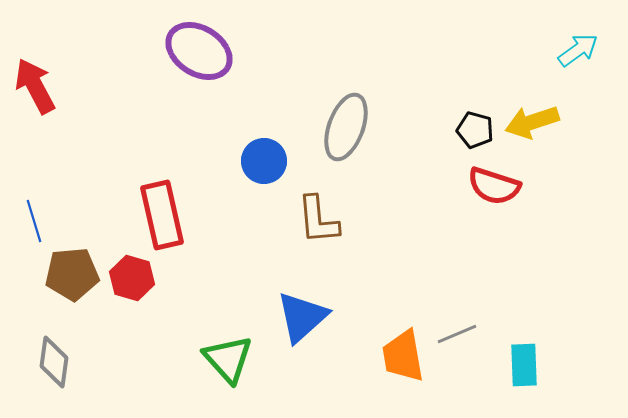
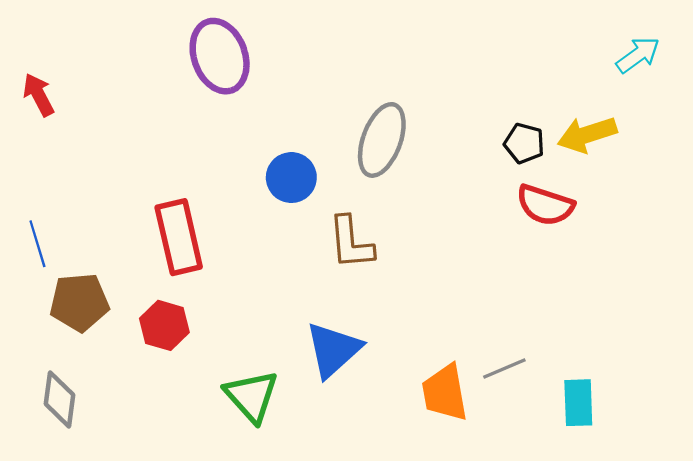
purple ellipse: (199, 51) -> (220, 56), turned 38
red arrow: (35, 86) -> (39, 95), size x0.7
red hexagon: (132, 278) -> (164, 325), moved

